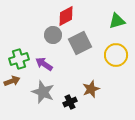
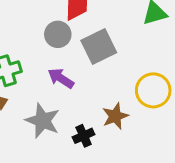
yellow circle: (116, 55) -> (153, 90), moved
purple arrow: (44, 64) -> (61, 78), moved

